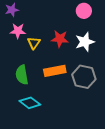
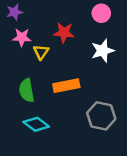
red star: (60, 39) -> (64, 33), moved
gray hexagon: (84, 77) -> (101, 116), moved

